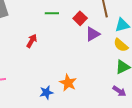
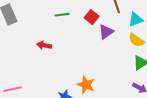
red arrow: (32, 41) -> (44, 45), turned -104

